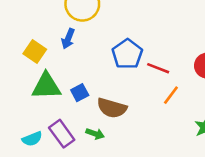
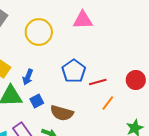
blue arrow: (68, 39) -> (28, 77), moved
red line: (158, 68) -> (98, 82), turned -36

